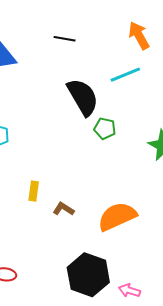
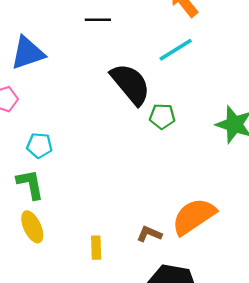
yellow rectangle: (34, 191) -> (96, 248), moved
brown L-shape: (64, 209) -> (149, 234), moved

